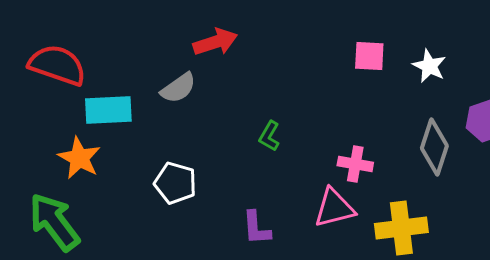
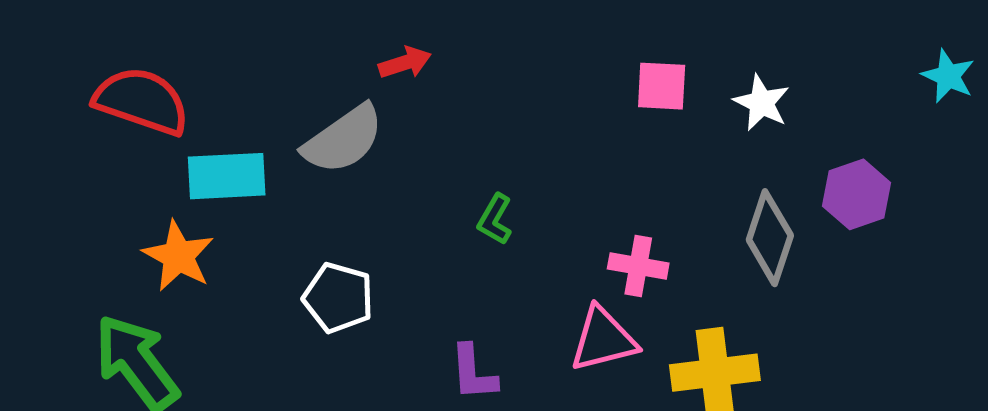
red arrow: (215, 42) -> (405, 63), size x0.7
gray semicircle: (178, 88) -> (343, 139), size x1.4

